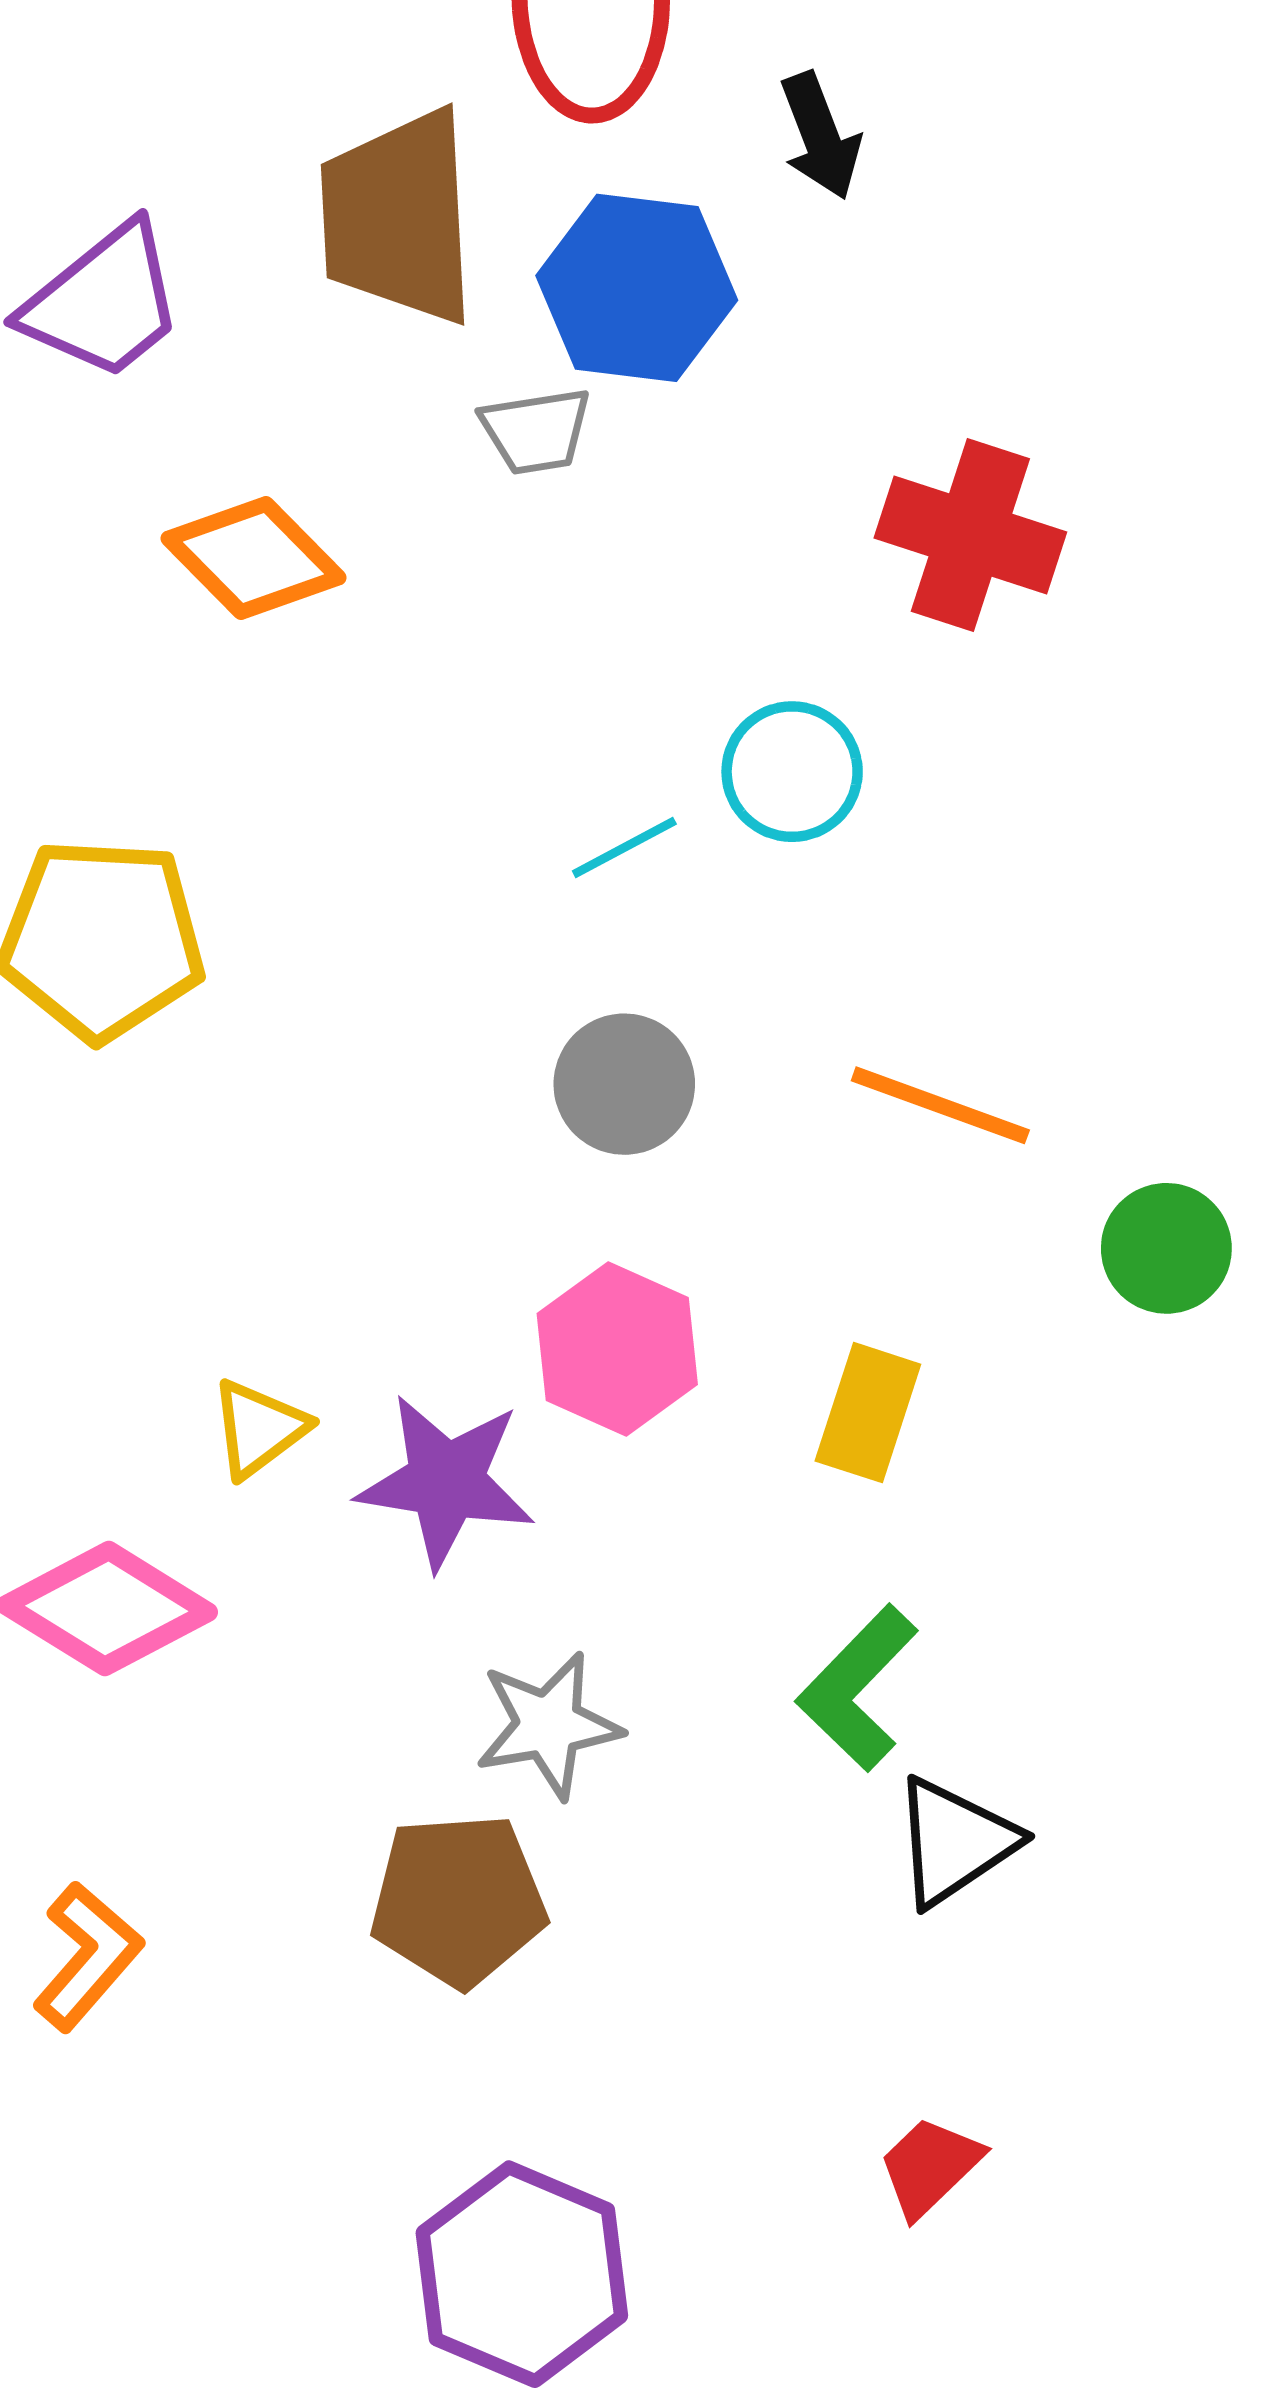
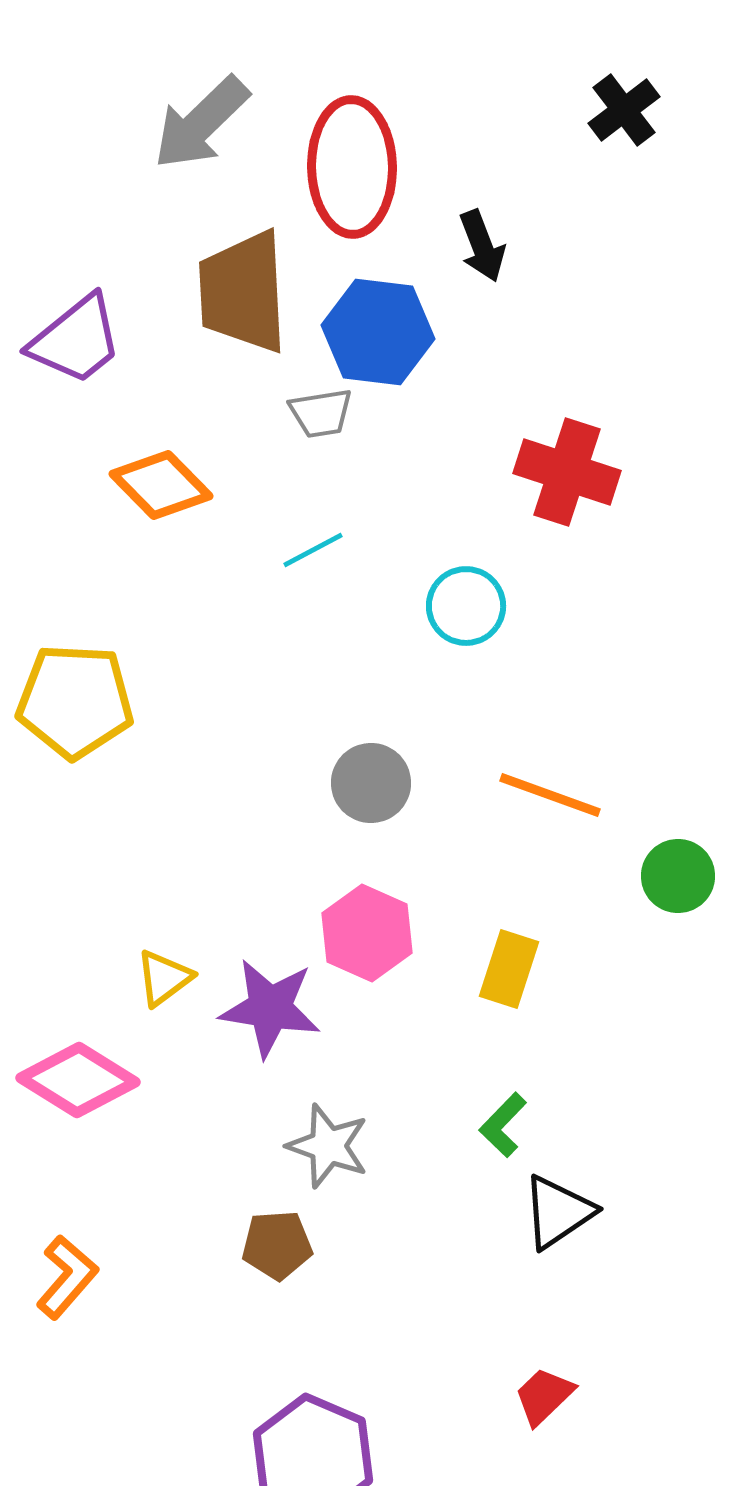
cyan line: (624, 848) -> (313, 550), moved
green L-shape: (857, 1688) -> (503, 1125), size x0.7
gray star: (548, 1725) -> (328, 1146), turned 30
brown pentagon: (458, 1900) -> (277, 1245), size x0.7

